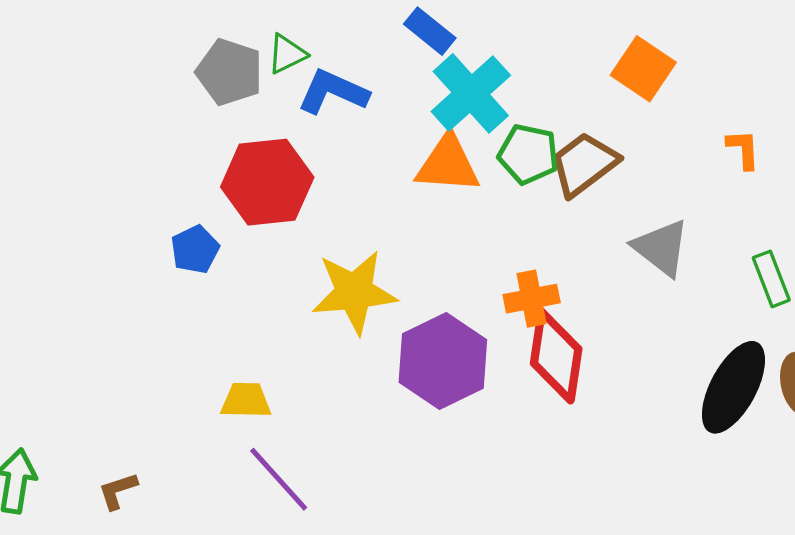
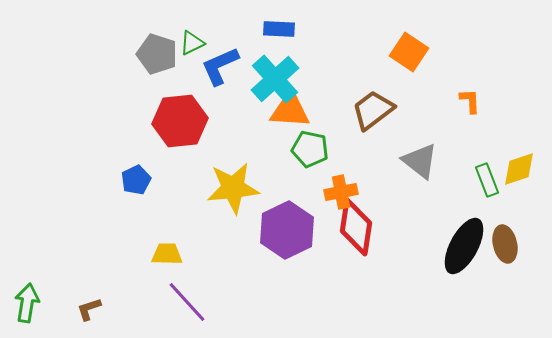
blue rectangle: (430, 31) -> (279, 29), turned -36
blue L-shape: (333, 92) -> (220, 66), turned -48
cyan cross: (471, 93) -> (275, 79), moved
green pentagon: (528, 154) -> (310, 149), moved
blue pentagon: (195, 249) -> (136, 180), moved

